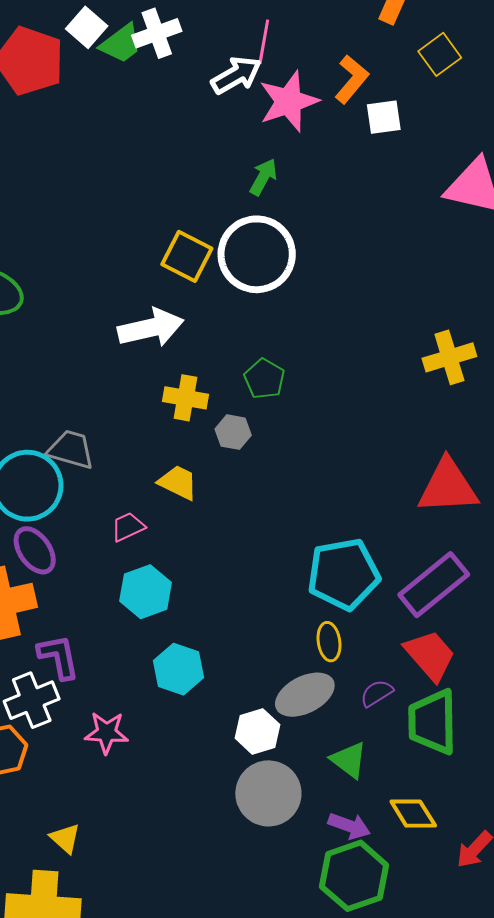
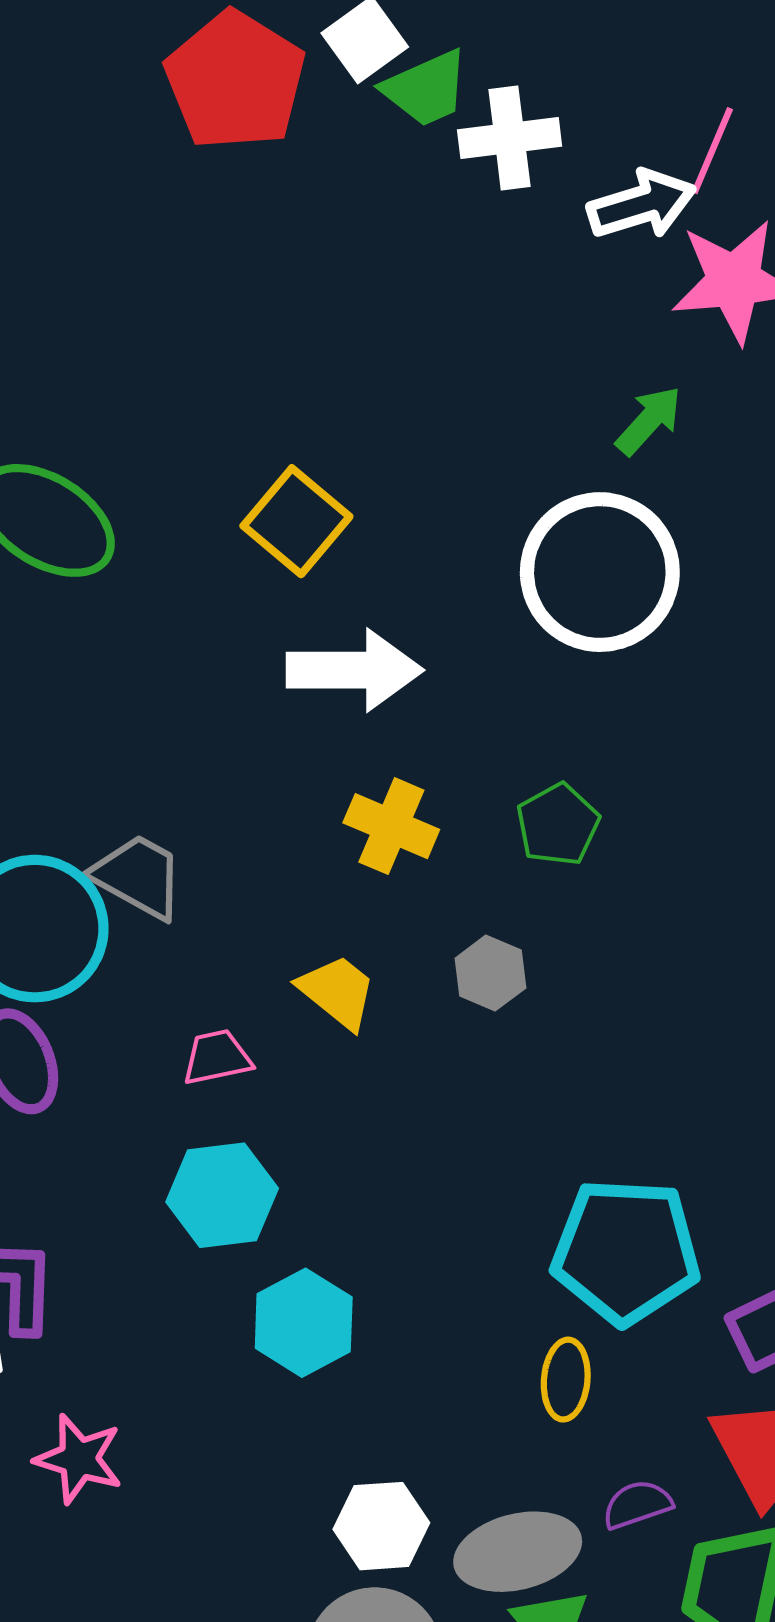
white cross: (157, 33) -> (510, 138), moved
yellow square: (187, 256) -> (296, 521), moved
gray hexagon: (233, 432) -> (490, 973), moved
cyan hexagon: (179, 669) -> (304, 1323), moved
gray ellipse: (305, 695) -> (518, 1552), moved

